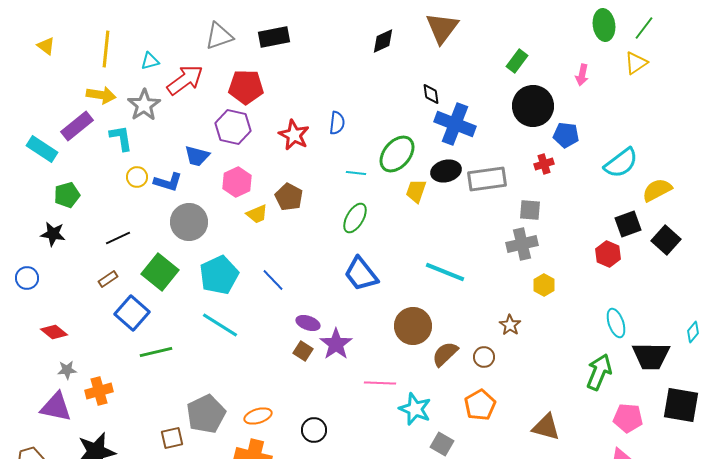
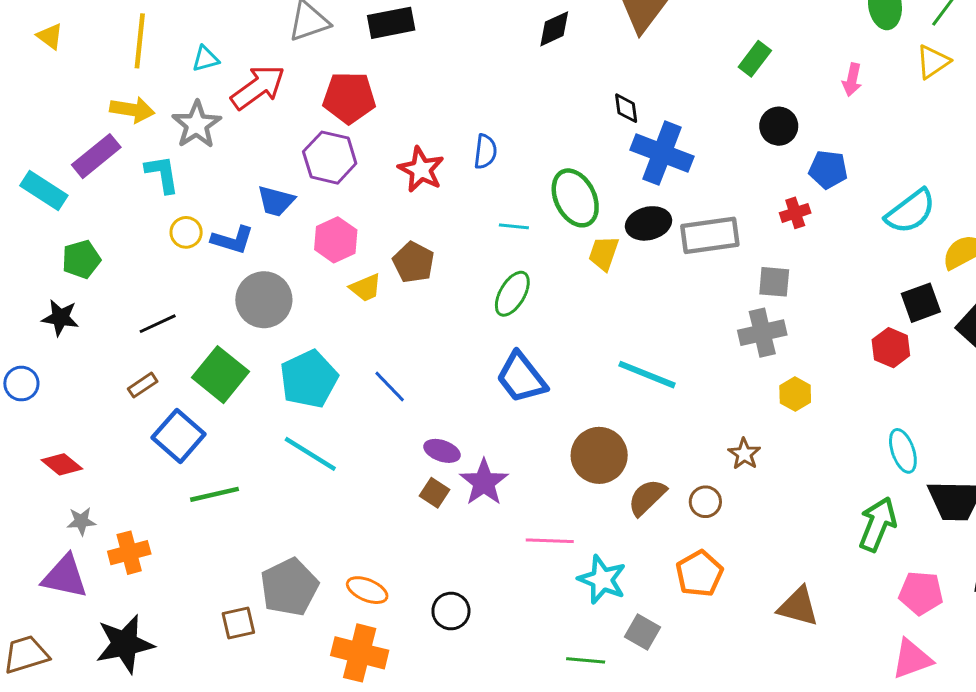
black circle: (533, 106) -> (779, 126), size x0.6
green ellipse: (397, 154) -> (575, 198), turned -66
orange ellipse: (258, 416) -> (367, 590), turned 40

